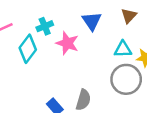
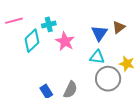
blue triangle: (92, 21) -> (99, 33), moved
cyan triangle: (123, 49) -> (97, 57), moved

